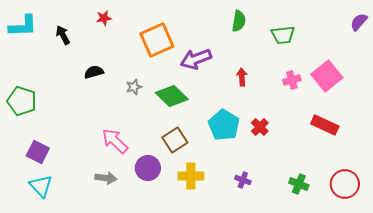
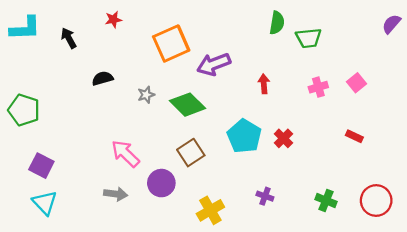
green semicircle: (239, 21) -> (277, 23), moved
pink square: (327, 76) -> (357, 83), size x0.6
red rectangle: (325, 125) -> (354, 136), size x0.6
yellow cross: (191, 176) -> (210, 210), moved, turned -30

